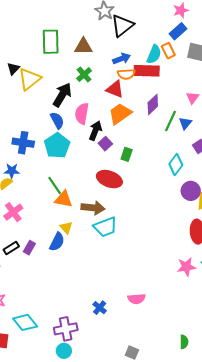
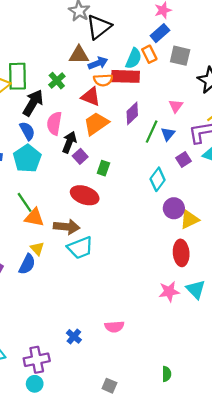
green rectangle: (51, 42) -> (18, 76), moved
brown triangle: (83, 46) -> (79, 55), moved

